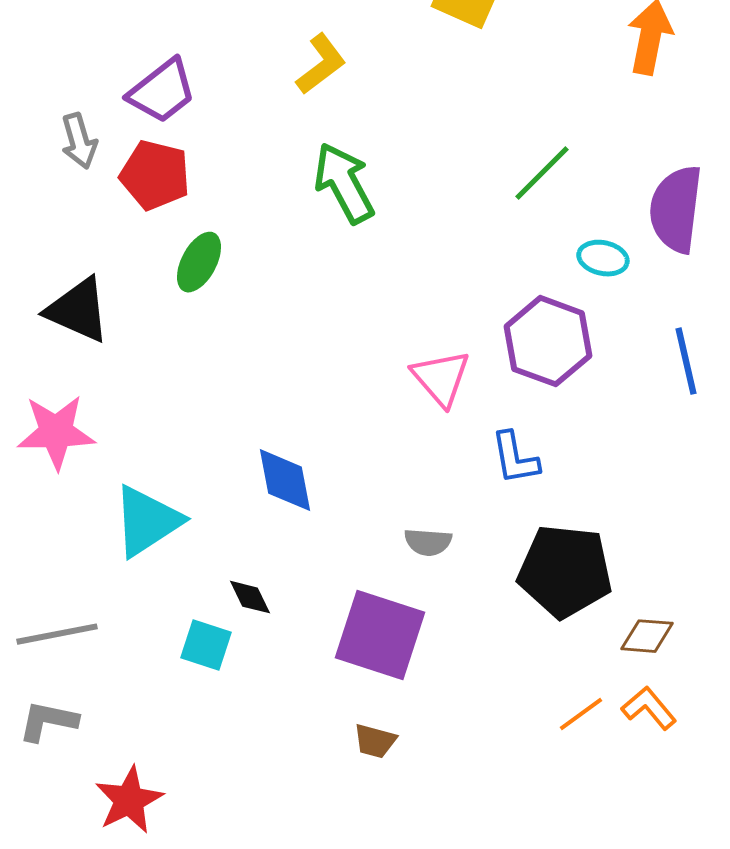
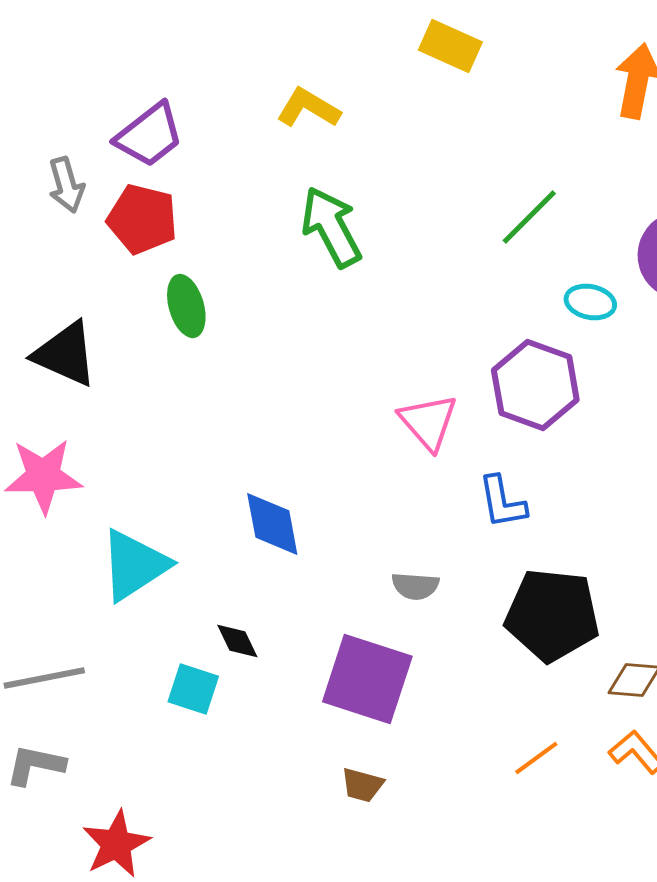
yellow L-shape: (321, 64) -> (308, 108), turned -112
green ellipse: (199, 262) -> (186, 306), turned -44
orange line: (581, 714) -> (536, 758), moved

